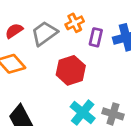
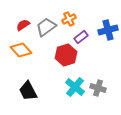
purple rectangle: (96, 37) -> (81, 37), moved, turned 40

